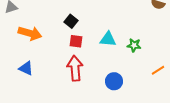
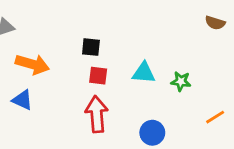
black square: (71, 21) -> (91, 47), turned -32
blue triangle: (26, 68) -> (22, 100), moved

